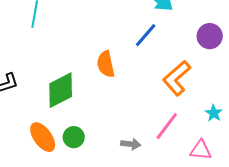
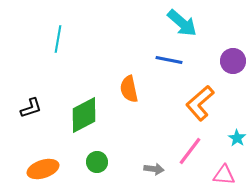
blue line: (146, 35) -> (169, 60), turned 60
orange ellipse: (43, 137) -> (43, 169), moved, turned -72

